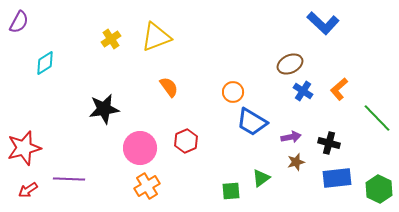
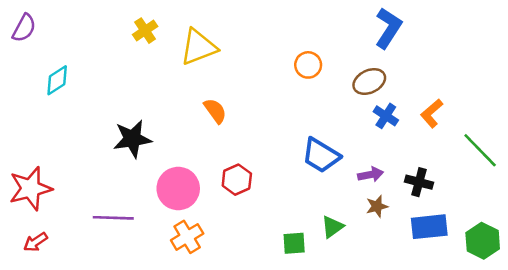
blue L-shape: (323, 23) -> (388, 28), moved, turned -100
yellow cross: (111, 39) -> (145, 31), moved
orange circle: (233, 92) -> (308, 65), moved
purple line: (69, 179) -> (113, 218), moved

